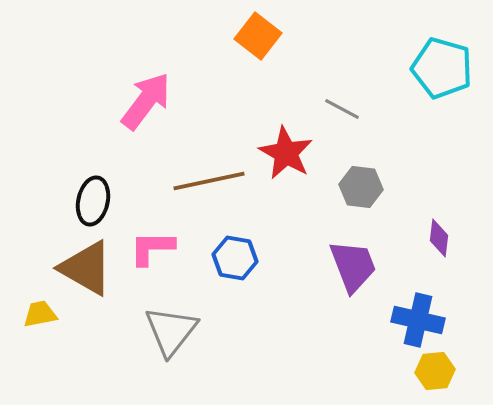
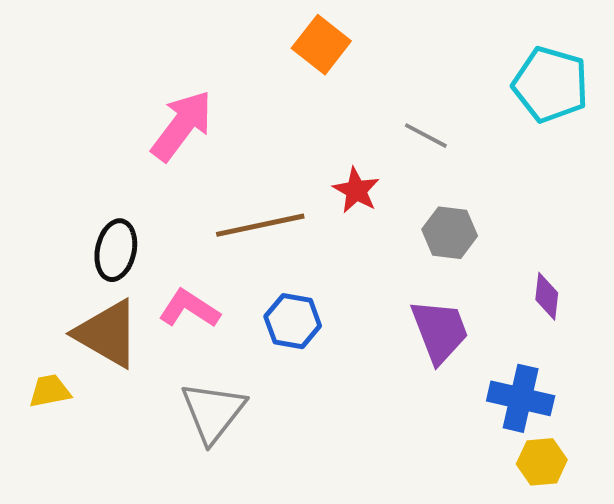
red star: (286, 153) -> (356, 190), size x0.7
pink L-shape: (152, 248) -> (189, 309), turned 33

